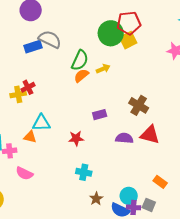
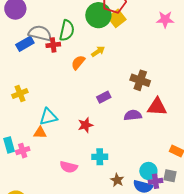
green semicircle: (80, 60) -> (67, 30), moved
red cross: (28, 87) -> (53, 45), moved, turned 32
pink semicircle: (24, 173) -> (69, 167), moved

